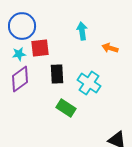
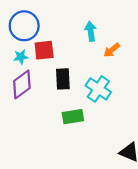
orange arrow: (110, 48) -> (112, 50), moved, turned -56
green rectangle: (66, 108) -> (73, 117), turned -42

